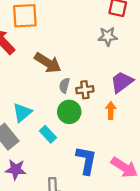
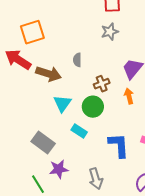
brown arrow: (48, 63) -> (48, 74), moved
gray semicircle: (64, 85) -> (77, 60), moved
cyan triangle: (22, 112) -> (62, 103), moved

